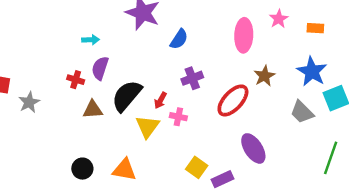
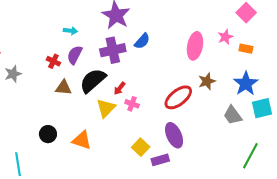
orange rectangle: (315, 28) -> (246, 49), moved
purple cross: (192, 78) -> (113, 50), moved, size x1.4
purple ellipse: (253, 148) -> (174, 135), moved

